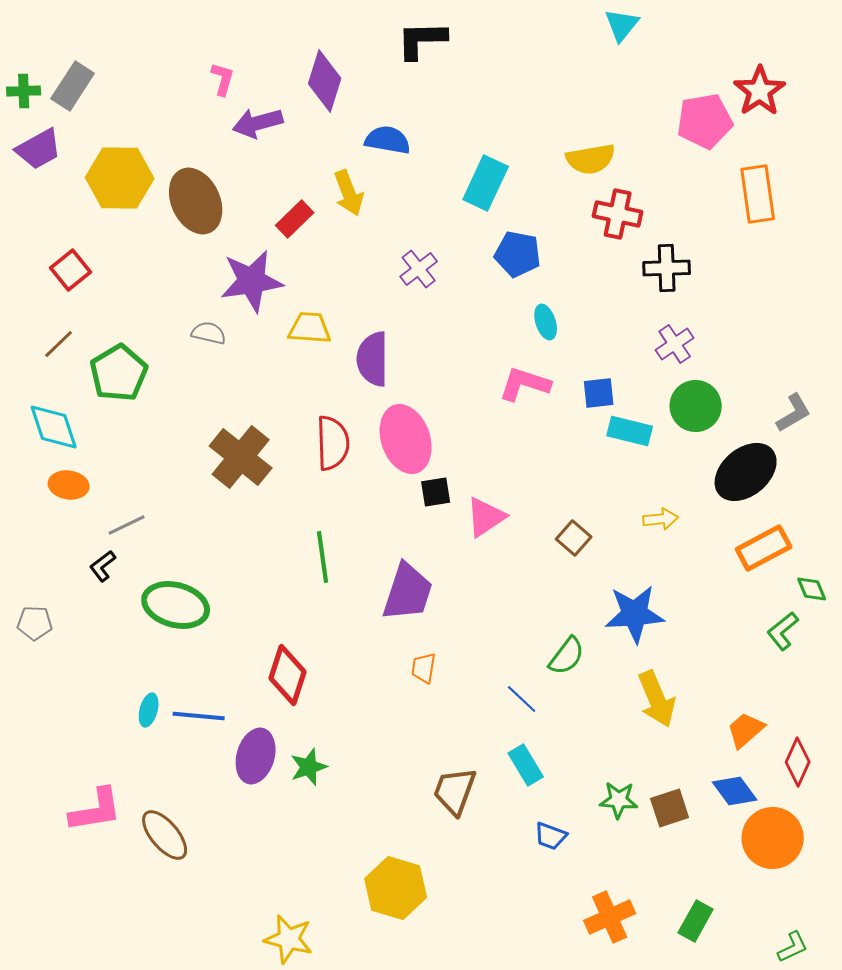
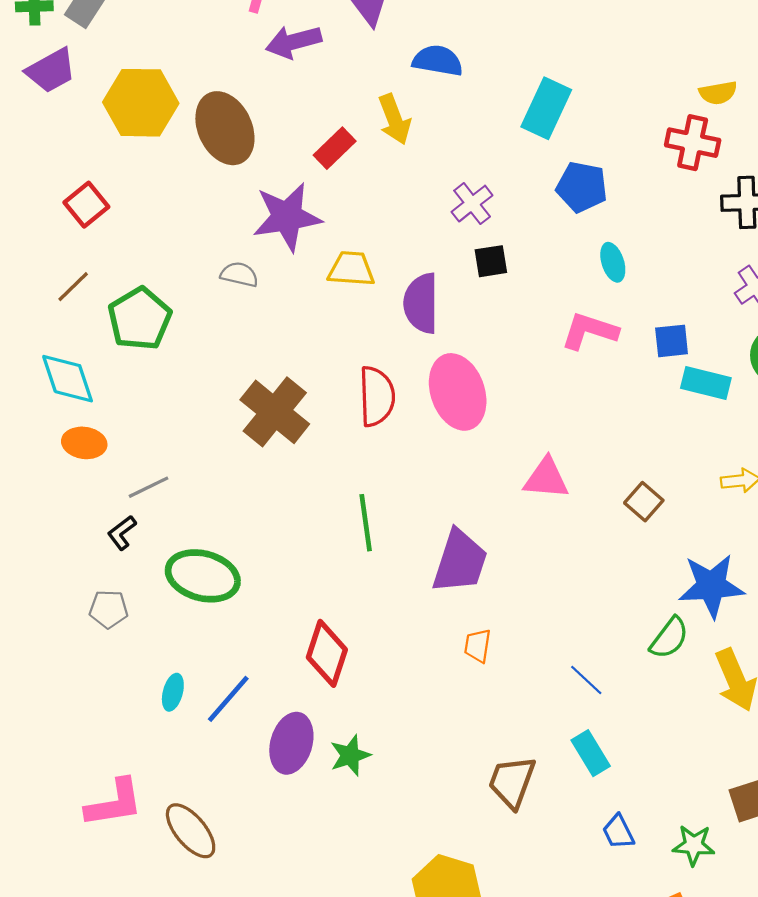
yellow semicircle: (591, 159) -> (718, 93), moved, size x0.7
black square: (436, 492) -> (491, 261), moved
pink triangle: (486, 517) -> (546, 478), turned 39
gray pentagon: (35, 623) -> (109, 609), moved
green semicircle: (567, 656) -> (669, 638), moved
blue line: (199, 716) -> (228, 699), turned -54
green star: (619, 800) -> (694, 845), moved
blue trapezoid: (551, 836) -> (618, 832), turned 44

